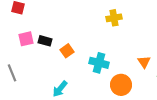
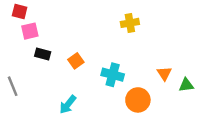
pink square: (26, 39) -> (30, 31), moved
black rectangle: (45, 41) -> (43, 54), moved

